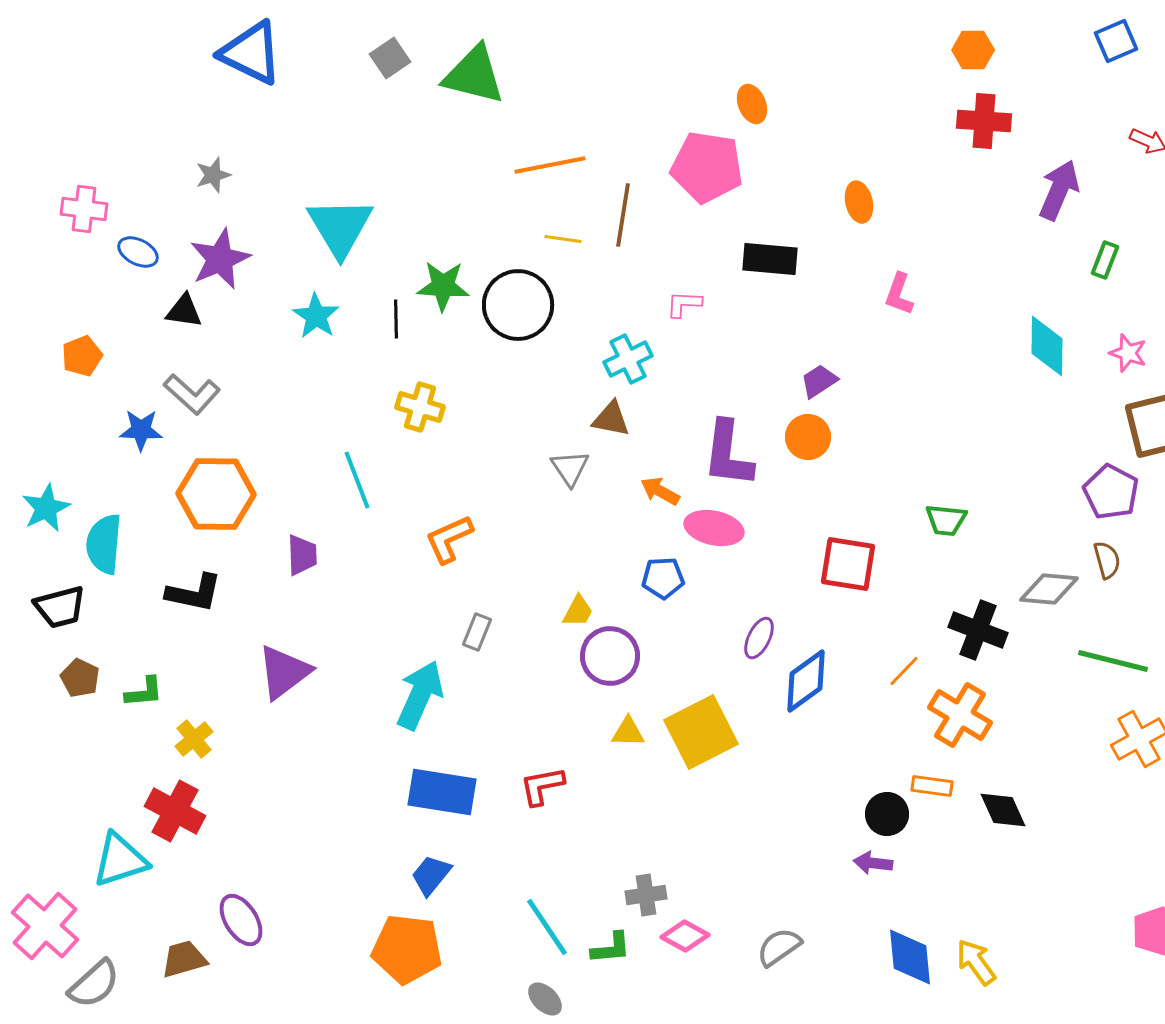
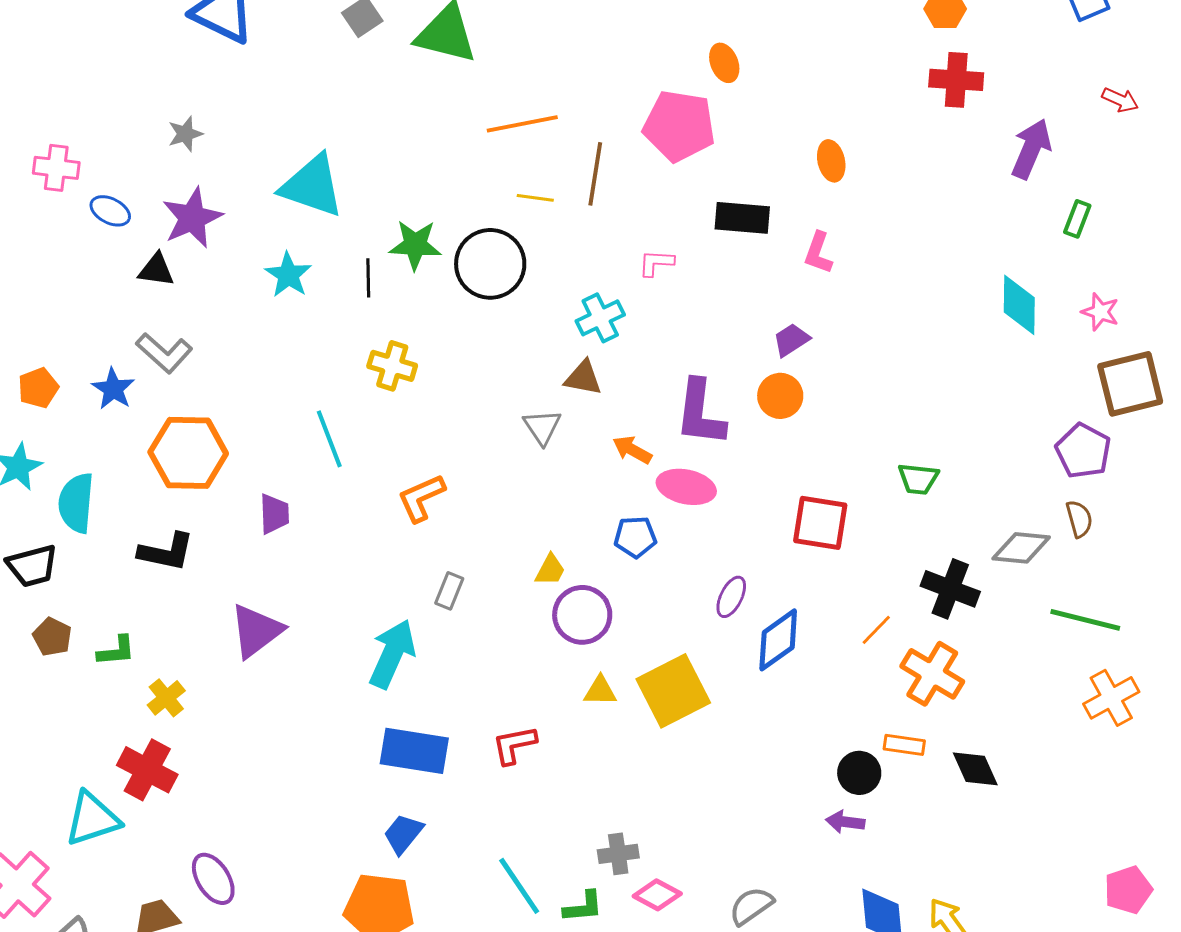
cyan triangle: (340, 227) -> (312, 186), turned -40
pink L-shape: (899, 294) -> (818, 253), moved
orange pentagon: (82, 356) -> (38, 388), moved
blue star: (141, 430) -> (113, 389), turned 30

